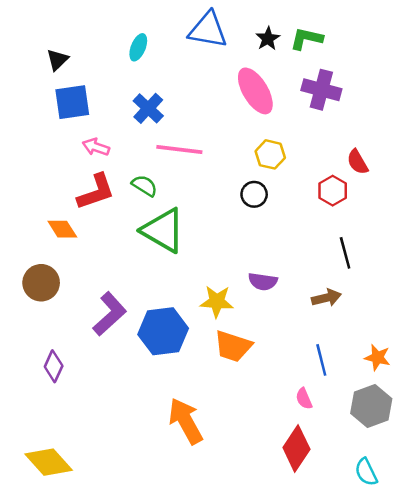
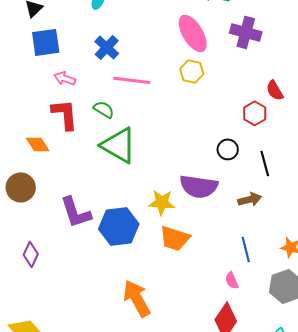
yellow hexagon: (270, 154) -> (192, 71), moved
red L-shape: (96, 192) -> (65, 114), turned -76
black circle: (254, 194) -> (228, 149), moved
purple semicircle: (263, 282) -> (199, 186), size x1.6
purple L-shape: (110, 314) -> (76, 212), turned 114

